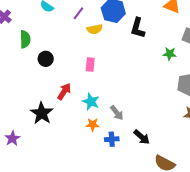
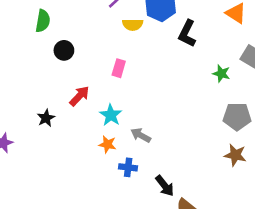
black star: (42, 113) -> (46, 118), size x0.6
gray arrow: (117, 113) -> (141, 135), turned 147
black arrow: (142, 137) -> (165, 186), moved

